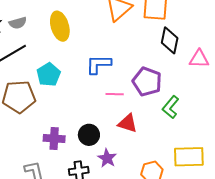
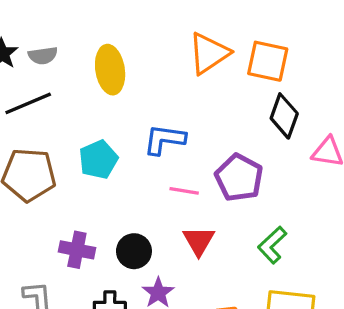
cyan pentagon: (49, 75) -> (98, 160), moved
green L-shape: (171, 107) -> (272, 245), moved
red triangle: (128, 123) -> (199, 241), turned 35

